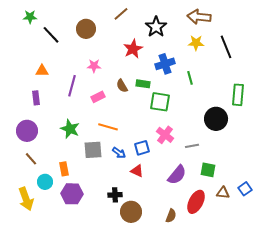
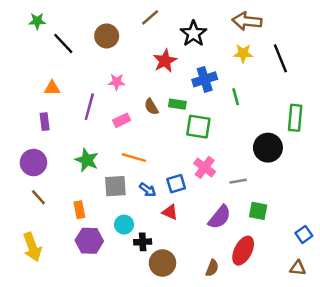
cyan circle: (45, 182) -> (124, 225), moved
brown triangle: (223, 193) -> (298, 268), moved

